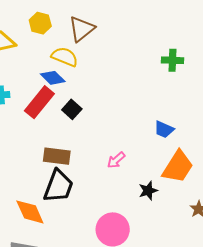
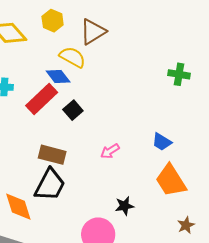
pink arrow: (116, 160) -> (110, 151), moved
orange trapezoid: (178, 167) -> (171, 181), turned 108
black star: (148, 191) -> (124, 206), moved

